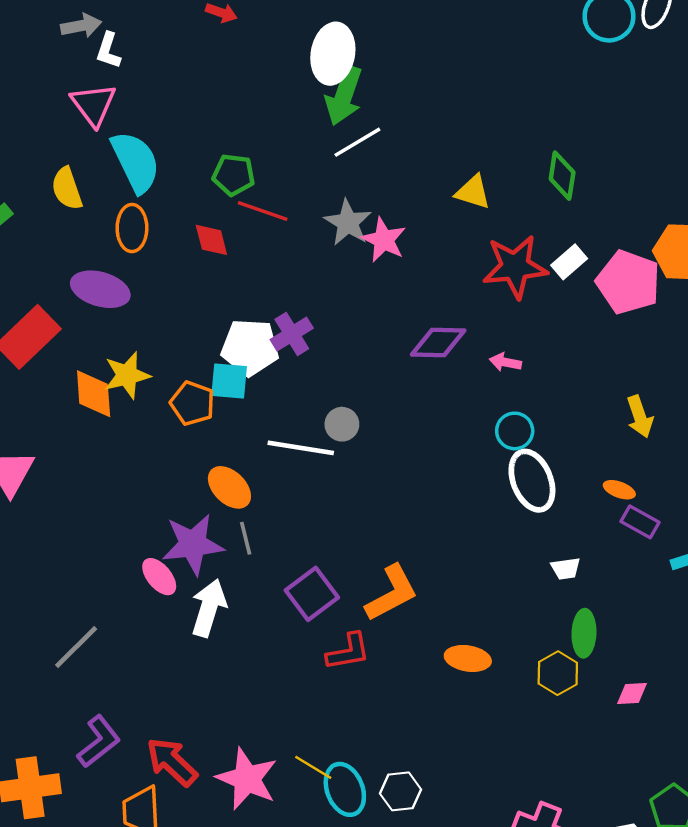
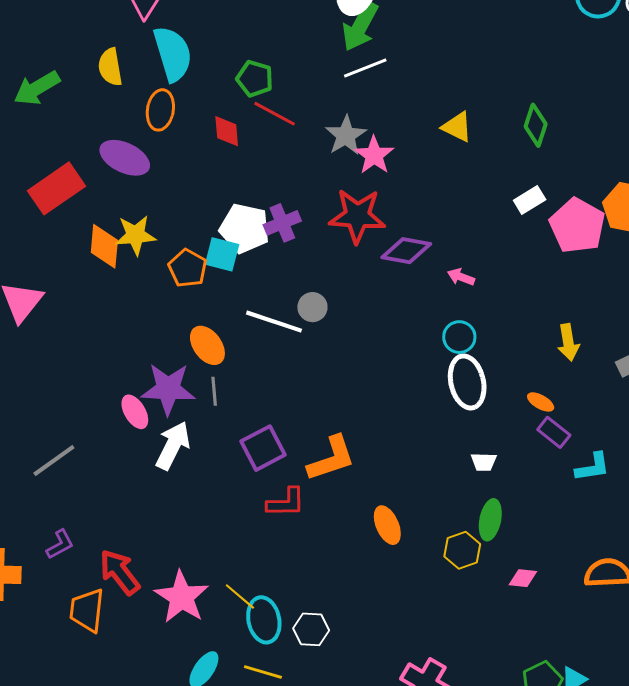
red star: (515, 267) -> (357, 216), moved
orange ellipse: (468, 658) -> (387, 525), turned 48
purple L-shape: (99, 741) -> (60, 544), size x0.7

